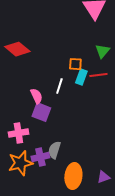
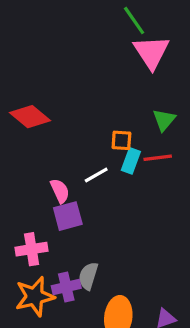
white line: (59, 86) -> (96, 175), turned 42
purple square: (41, 112) -> (68, 216), turned -36

